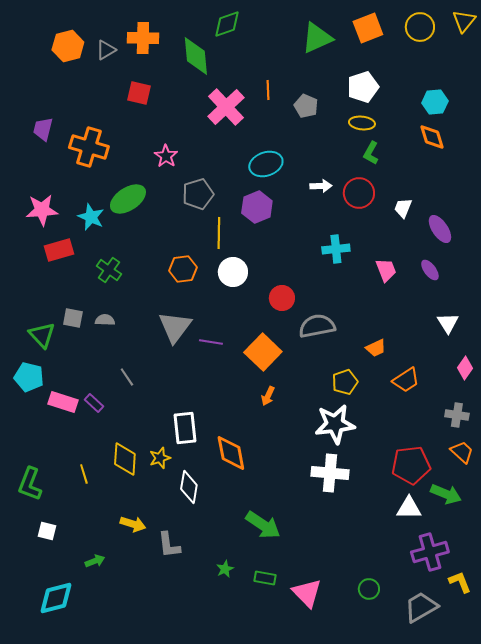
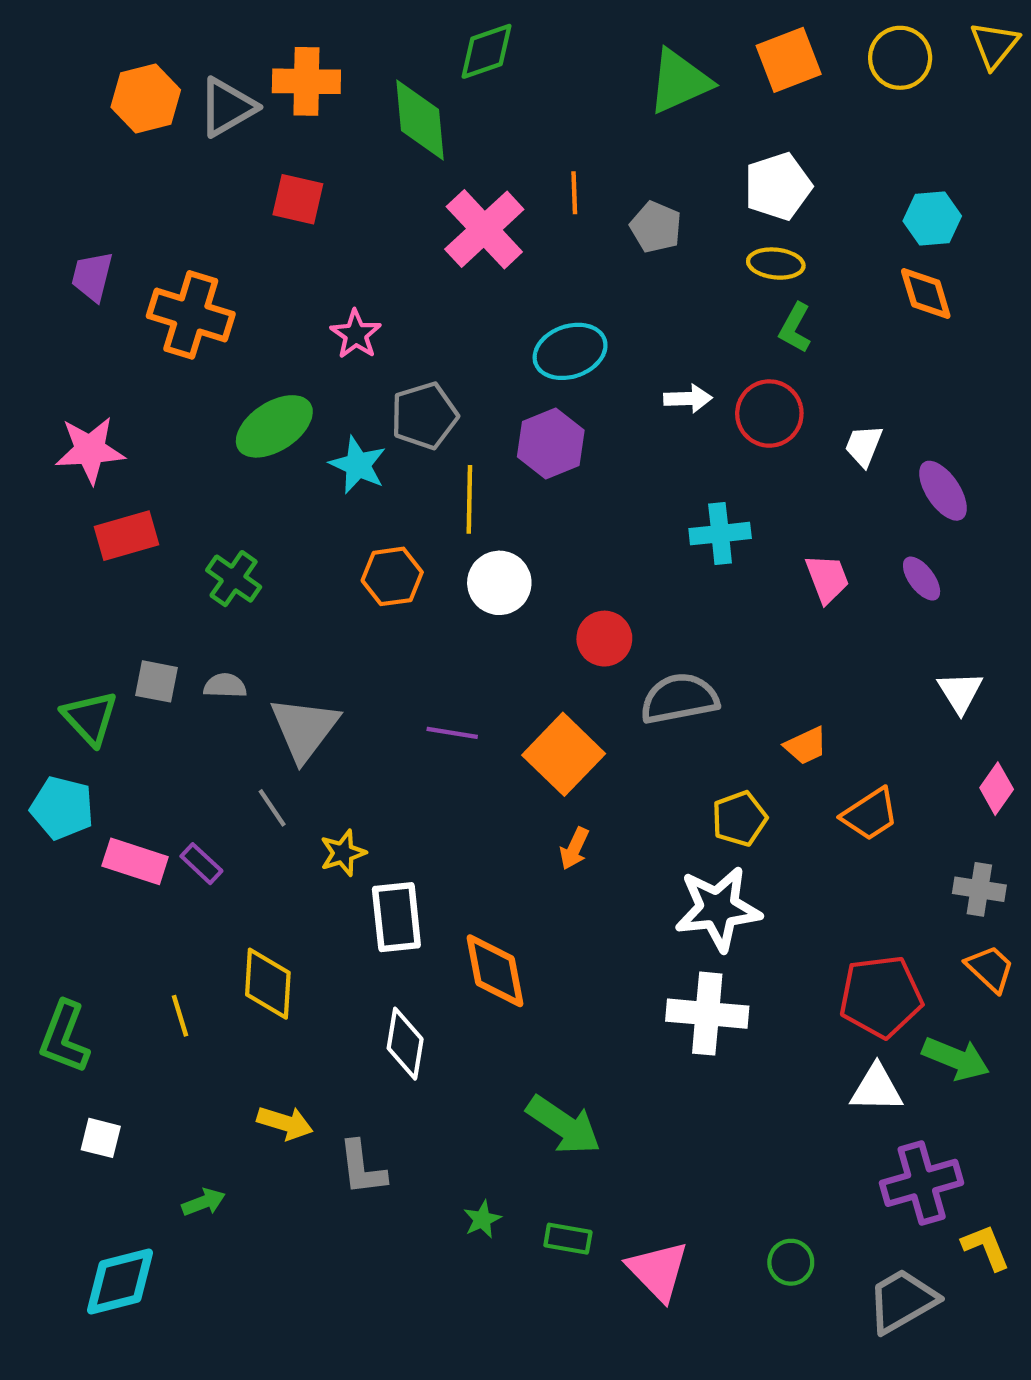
gray triangle: (106, 50) -> (227, 107), size x1.4
cyan star: (91, 217) -> (358, 465), moved
gray triangle: (175, 327) -> (304, 729), moved
yellow star: (160, 458) -> (343, 853), moved

